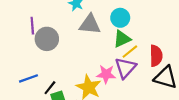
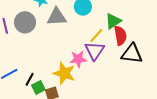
gray circle: (47, 39) -> (25, 22), moved
green triangle: (122, 39) -> (113, 21), moved

